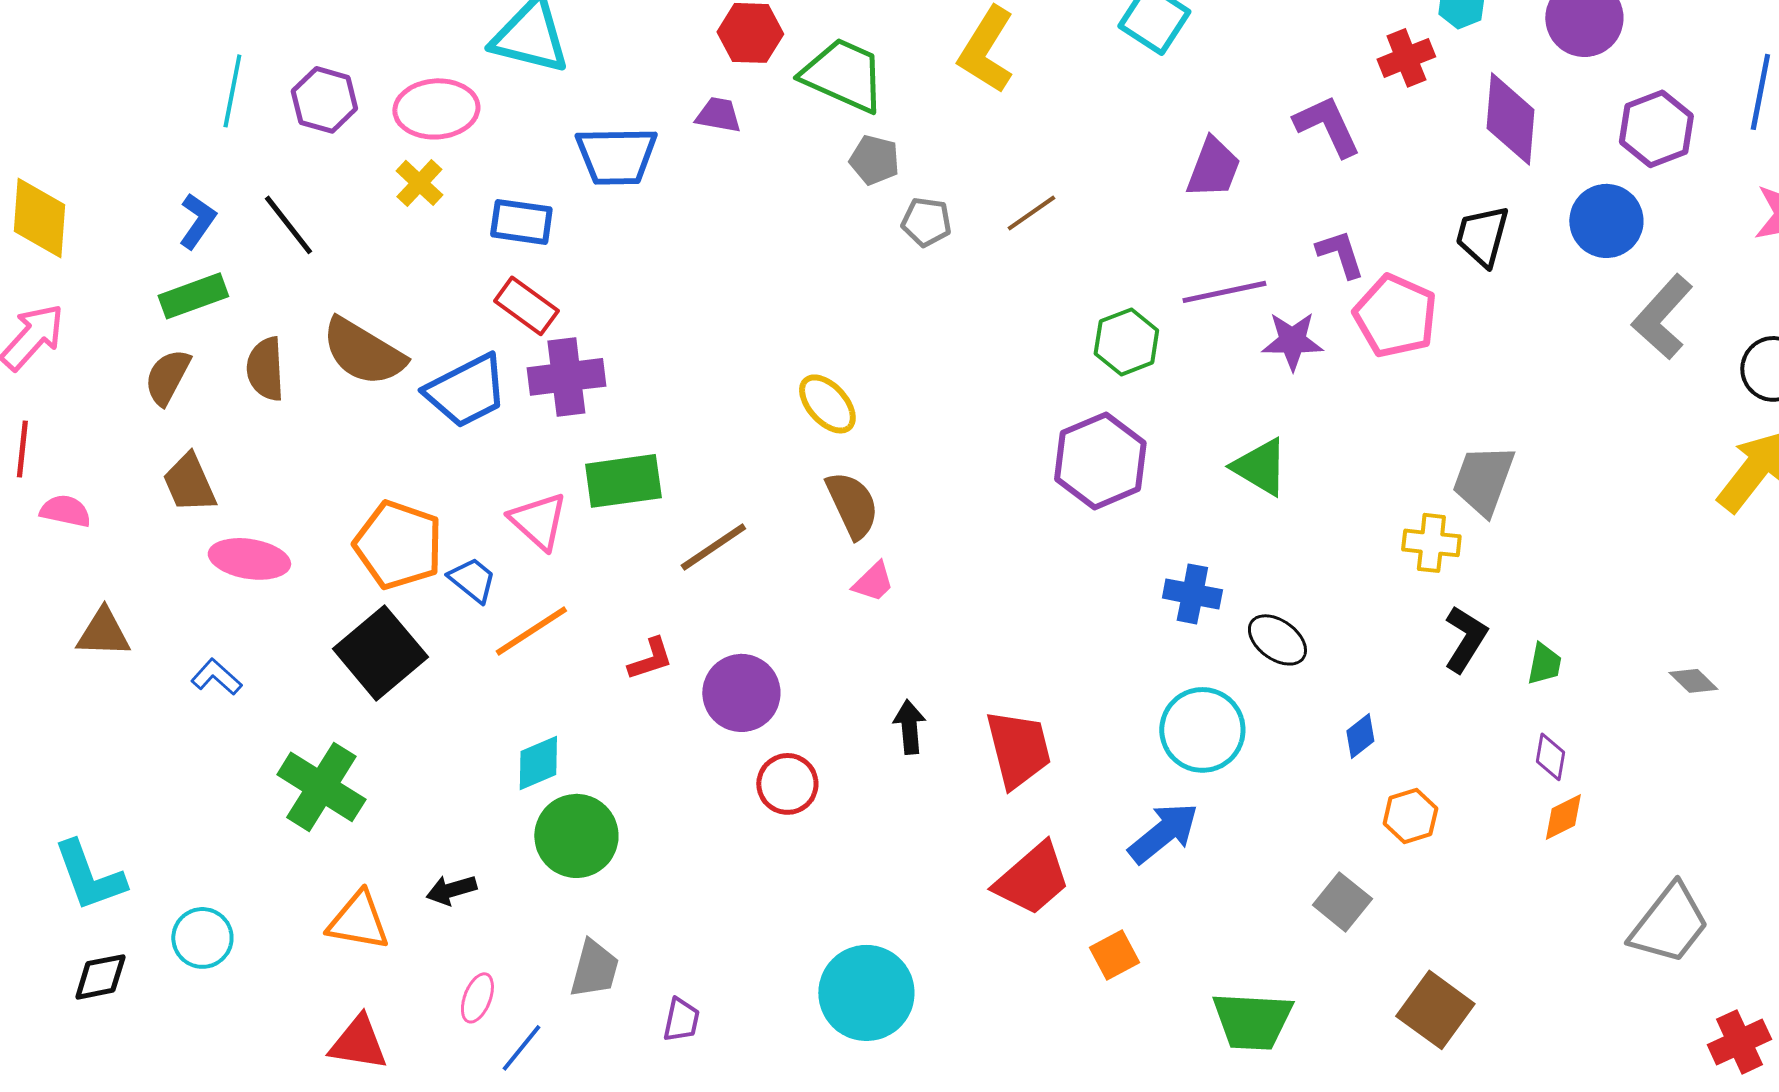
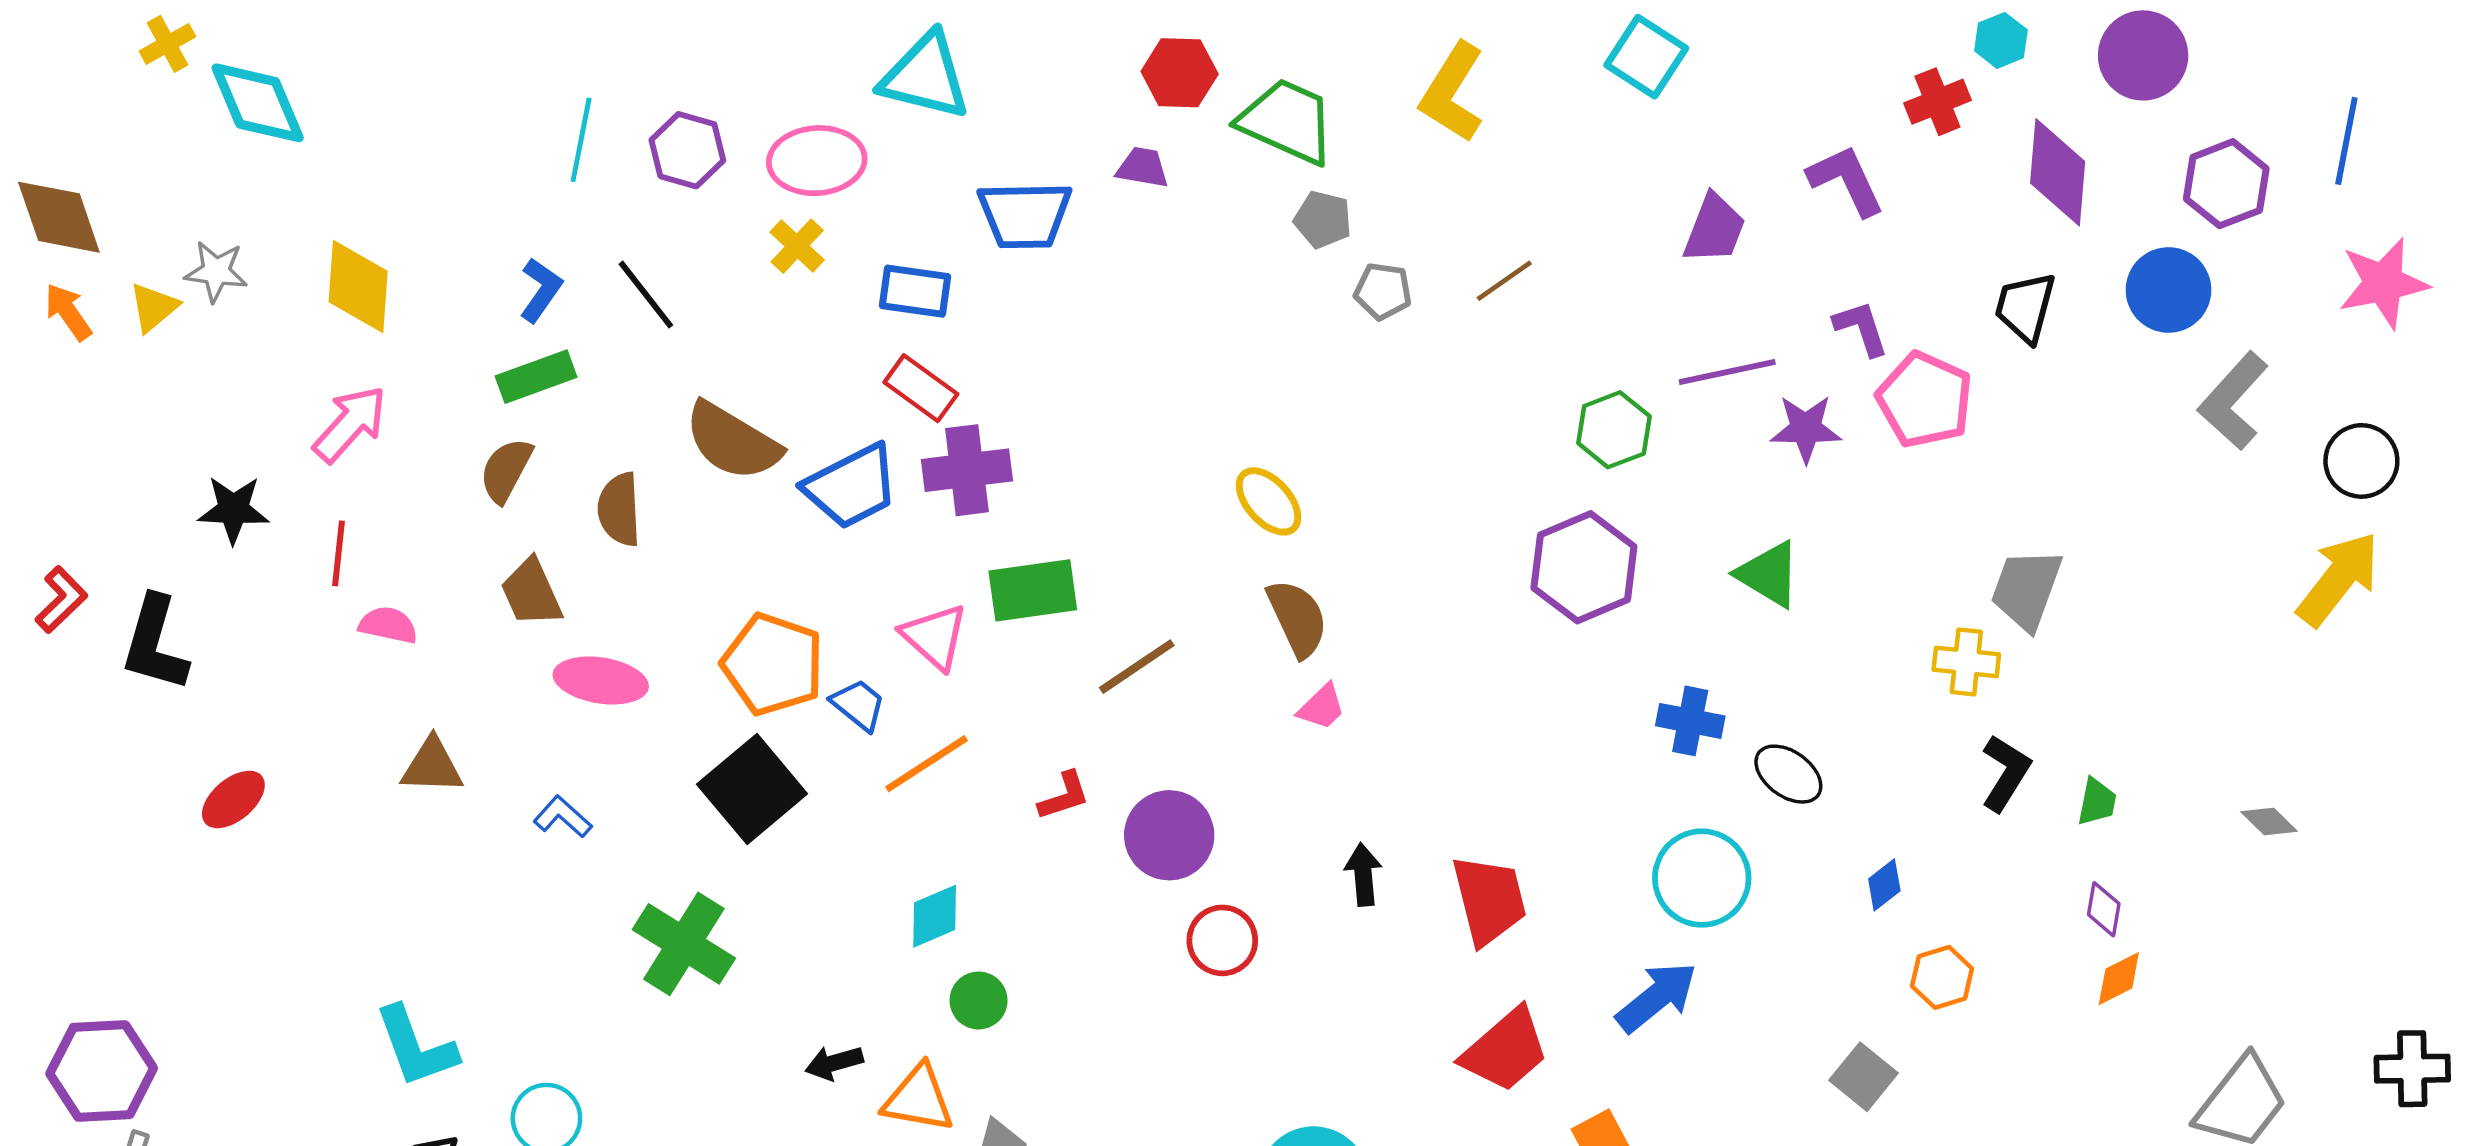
brown semicircle: (265, 369) -> (619, 509), moved
green circle: (576, 836) -> (979, 1000), size x0.6
orange triangle: (358, 921) -> (918, 1099), moved

